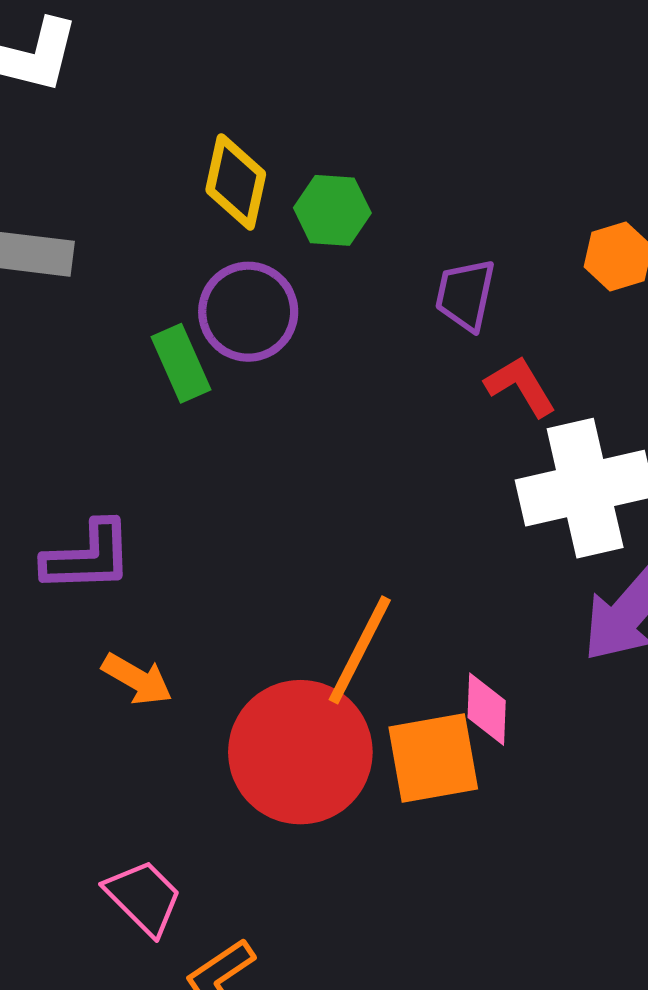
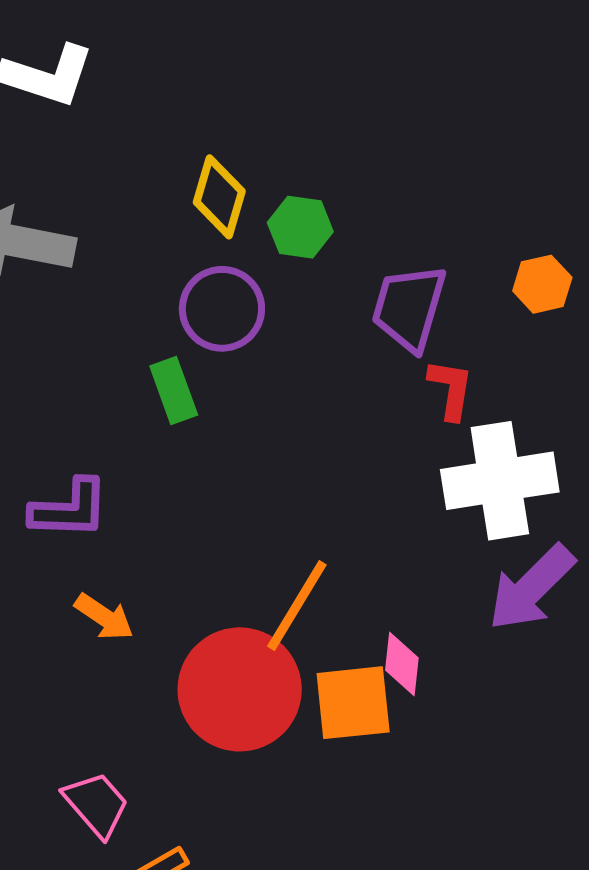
purple trapezoid: (465, 295) -> (409, 308), size x1.4
green rectangle: (181, 363) -> (174, 390), moved
red L-shape: (521, 386) -> (451, 389), turned 36

